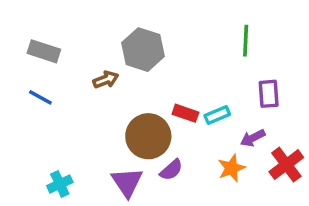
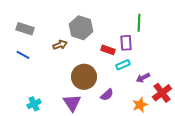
purple rectangle: (269, 94) -> (126, 43), moved
red rectangle: (185, 113) -> (108, 50), moved
orange star: (231, 168) -> (140, 105), moved
purple semicircle: (171, 170) -> (107, 95), moved

